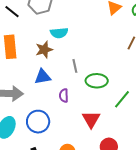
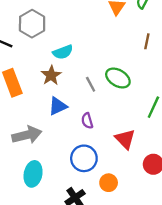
green ellipse: (97, 81) -> (118, 78), moved, turned 45
blue circle: (38, 122) -> (84, 158), moved

